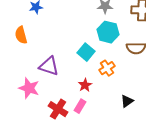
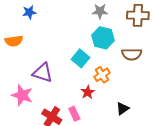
orange semicircle: (21, 35) -> (14, 41), turned -84
red star: (85, 85) -> (88, 92), moved
pink rectangle: (80, 106) -> (74, 114), turned -56

